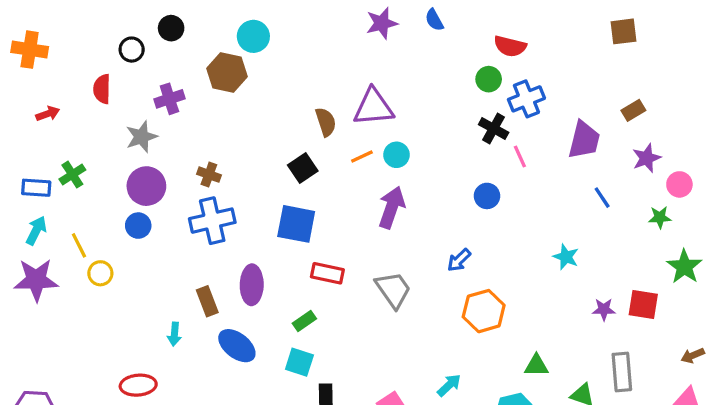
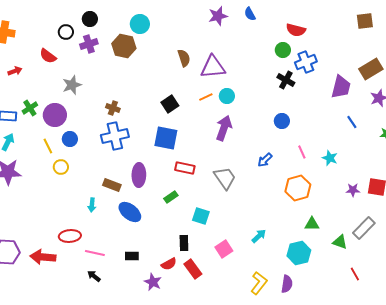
red semicircle: (102, 89) -> (48, 56), turned -54
purple cross: (169, 99) -> (89, 44), moved
brown rectangle: (633, 110) -> (371, 69), size x1.6
brown semicircle: (326, 122) -> (184, 58), moved
pink line: (520, 156) -> (302, 152), moved
purple circle: (146, 186) -> (55, 115), moved
yellow line: (79, 245) -> (48, 146), moved
yellow circle: (100, 273) -> (61, 167), moved
brown rectangle: (207, 301) -> (112, 185), turned -48
orange hexagon: (484, 311) -> (298, 188), moved
cyan square: (299, 362) -> (201, 216), moved
gray rectangle: (622, 372) -> (364, 228), turned 50

